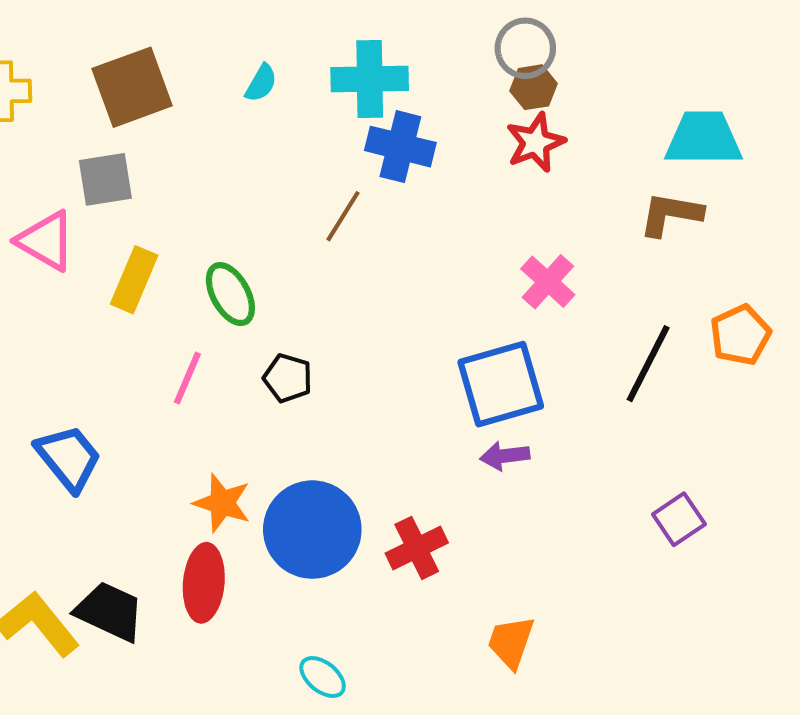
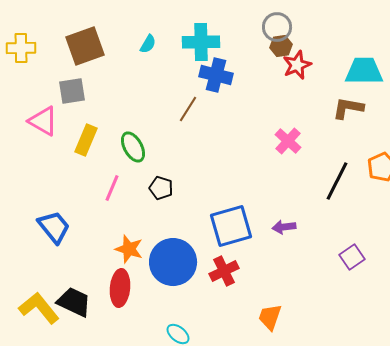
red star: (536, 142) -> (297, 65), moved
blue square: (501, 384) -> (231, 226), moved
purple arrow: (505, 456) -> (284, 227), moved

